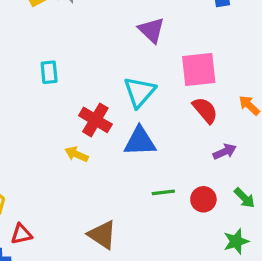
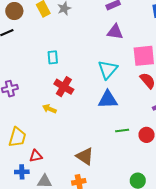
purple triangle: (151, 30) -> (115, 32), turned -36
red cross: (95, 120) -> (64, 87), moved
yellow arrow: (77, 154) -> (49, 109), moved

